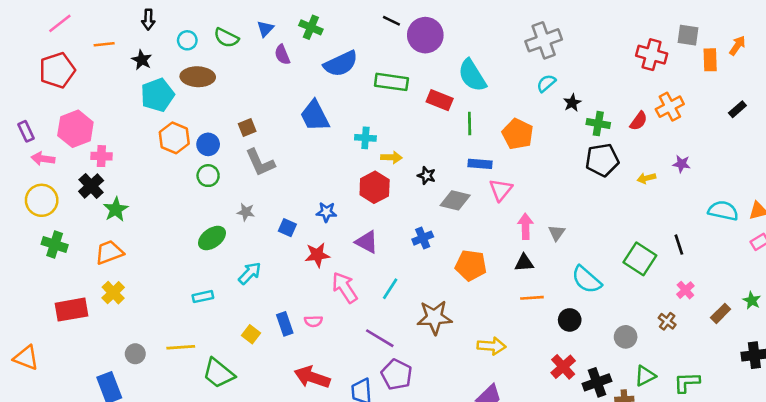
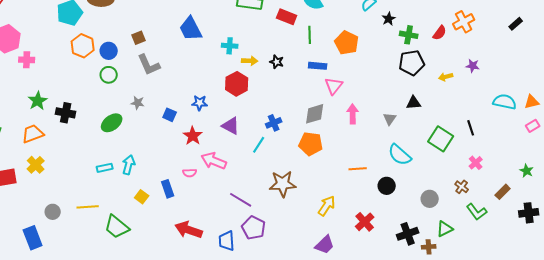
black star: (427, 176) -> (277, 62), moved
black cross: (91, 186) -> (66, 113), moved, turned -36
gray diamond: (455, 200) -> (315, 114), moved, turned -30
gray triangle: (557, 233) -> (390, 119), moved
red star: (317, 255) -> (193, 136), turned -30
black triangle: (524, 263) -> (414, 103), moved
cyan arrow: (250, 273) -> (129, 165), moved, turned -30
pink arrow: (345, 287) -> (214, 161), turned -35
cyan line: (390, 289) -> (259, 145), moved
brown rectangle: (721, 313) -> (503, 192), moved
pink semicircle: (313, 321) -> (190, 173), moved
yellow arrow: (492, 346) -> (327, 206), turned -60
red cross: (563, 367) -> (365, 222), moved
green L-shape: (687, 382) -> (477, 212), moved, turned -125

